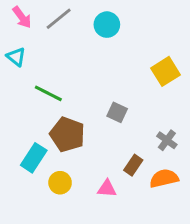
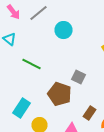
cyan circle: (107, 25) -> (64, 30), moved
brown pentagon: (67, 134) -> (60, 94), moved

